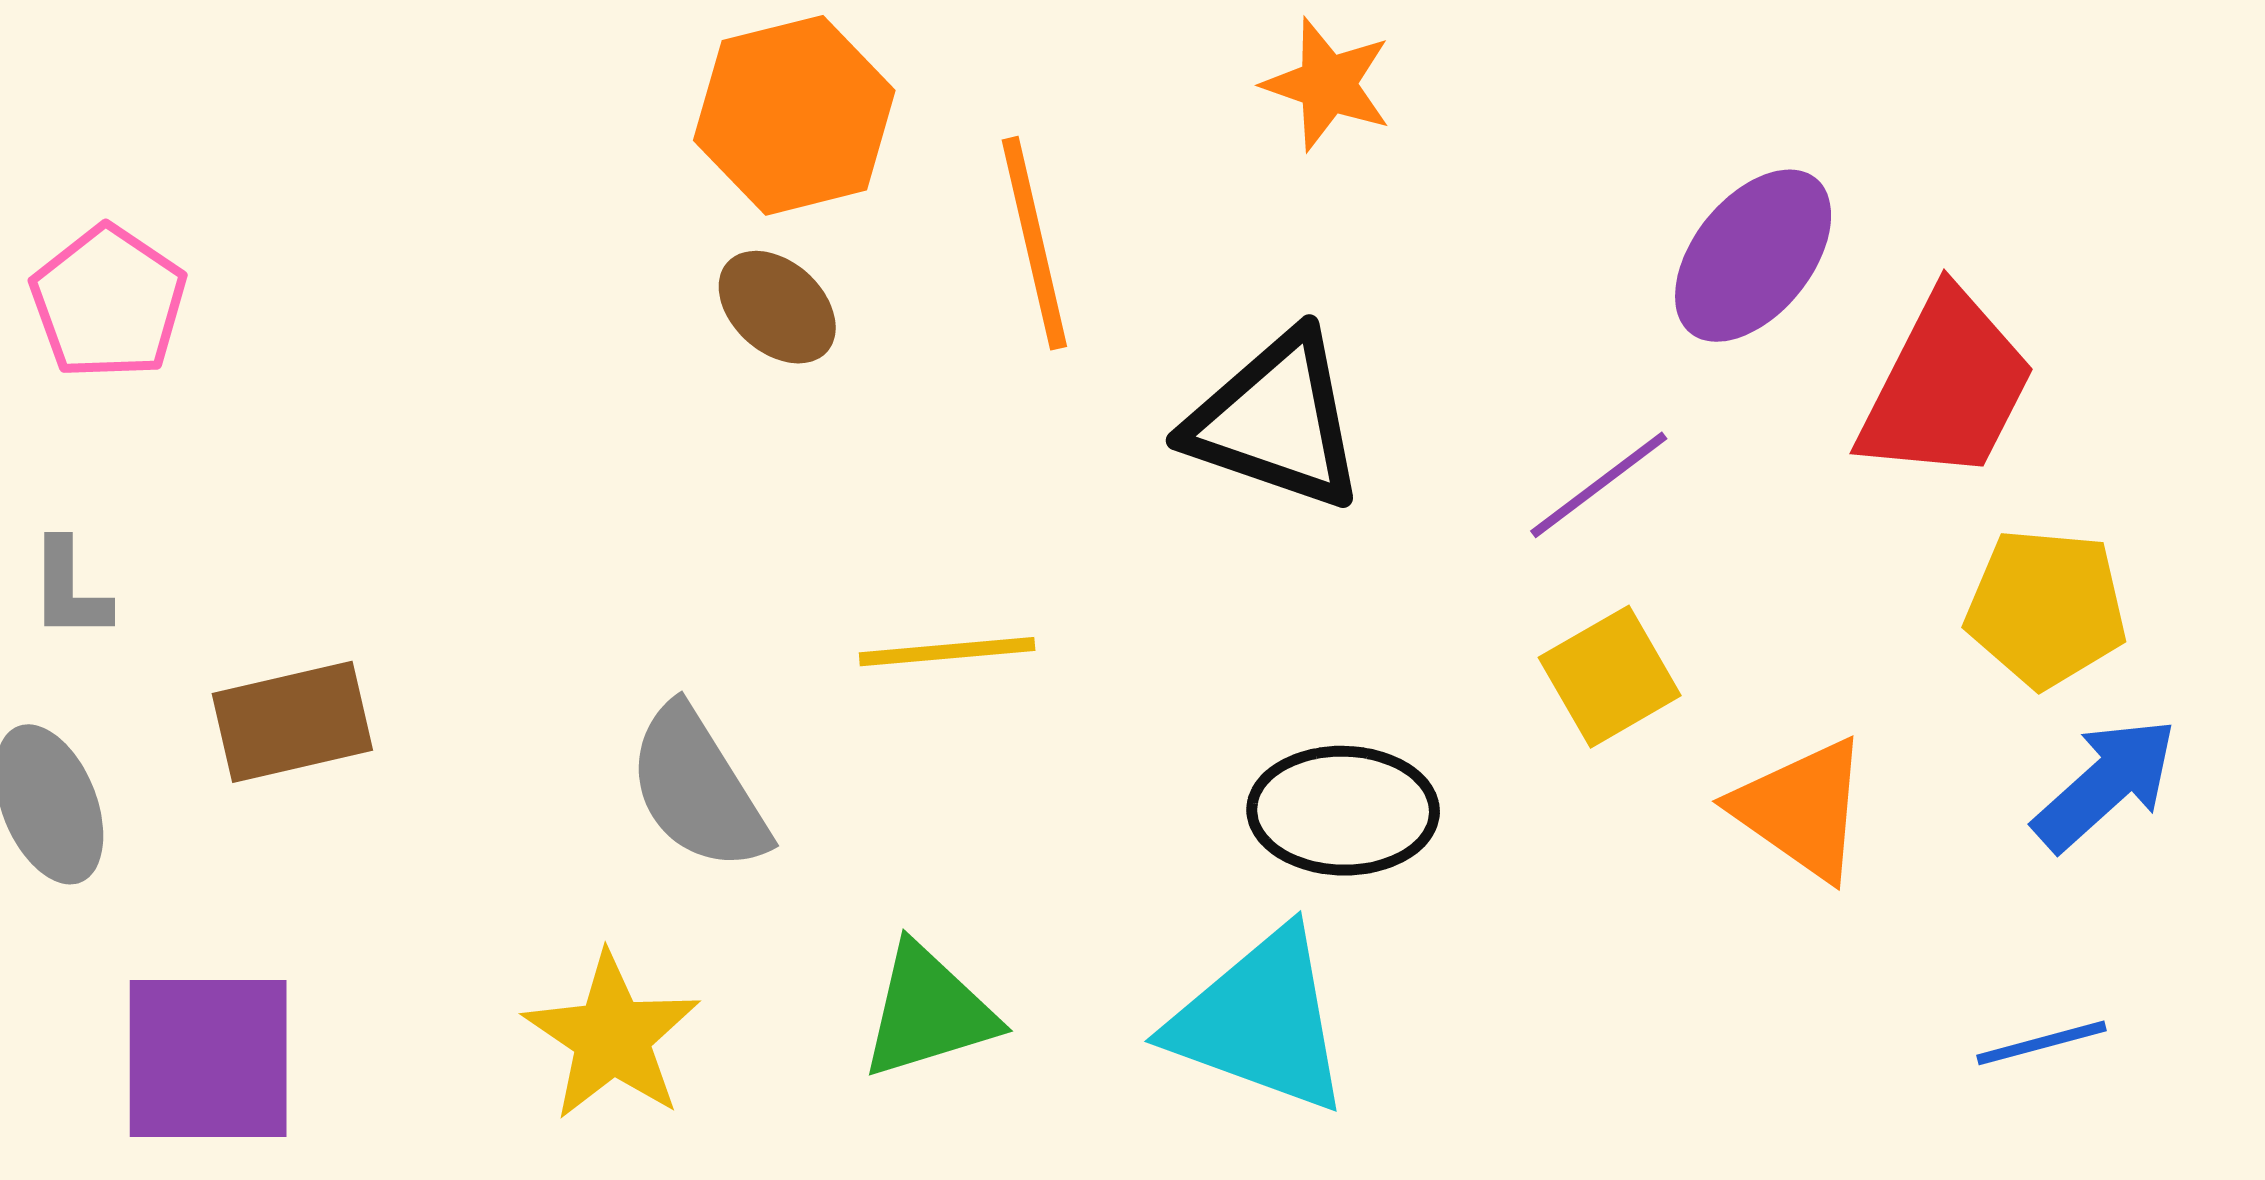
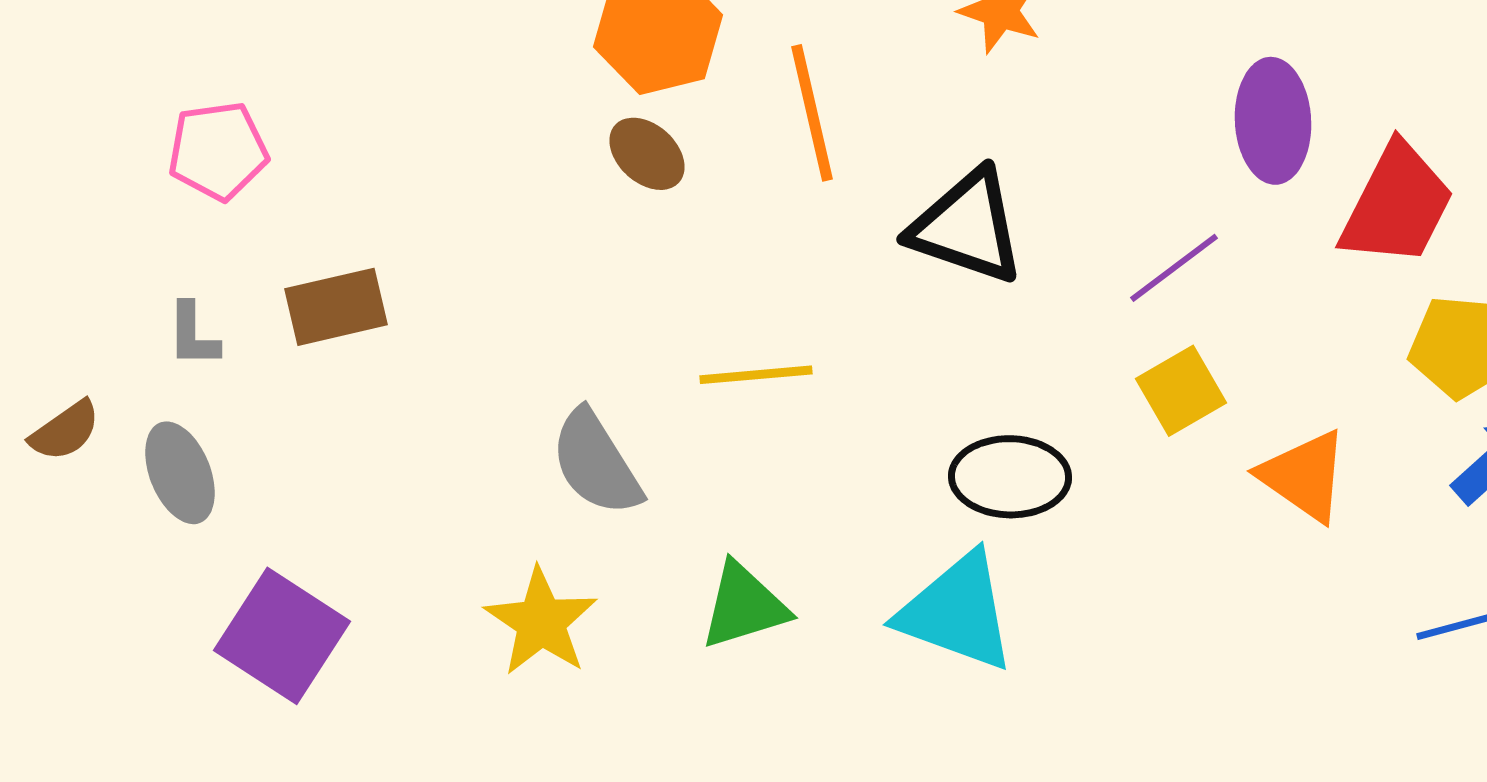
purple ellipse: (1753, 256) -> (1273, 121), turned -42
pink pentagon: (108, 302) -> (218, 151), turned 30
brown rectangle: (292, 722) -> (336, 307), moved
purple square: (208, 1058) -> (282, 636), turned 33

